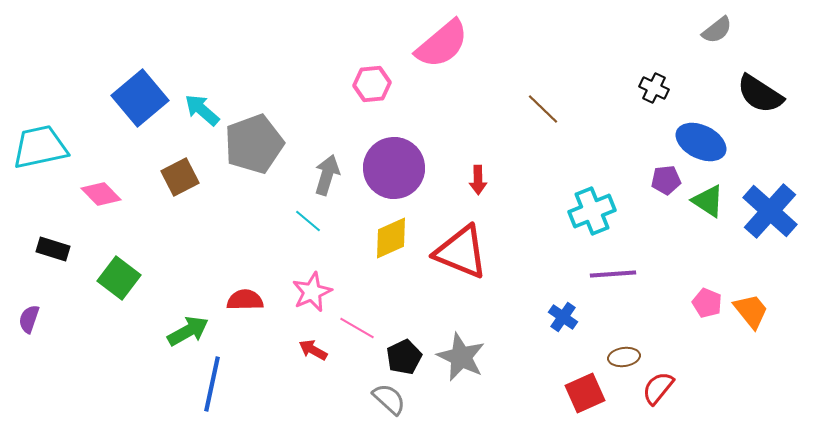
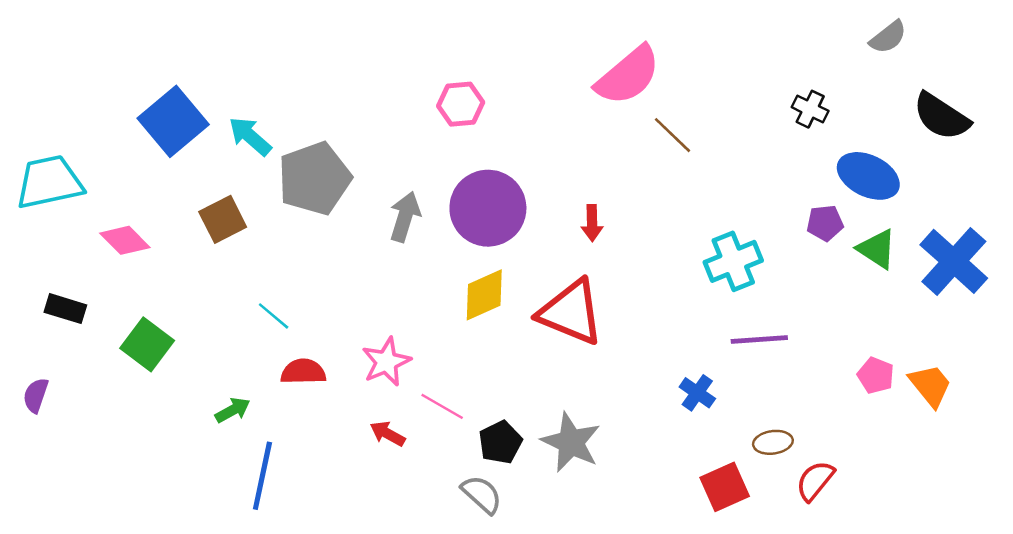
pink semicircle: (442, 44) -> (628, 76), moved
cyan line: (308, 221) -> (274, 316), moved
green arrow: (188, 331) -> (233, 410), size x0.7

